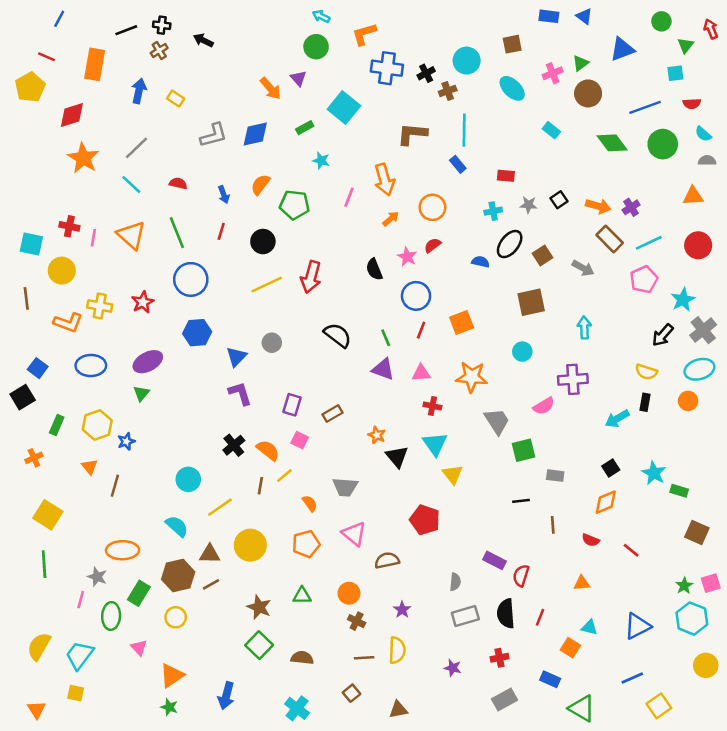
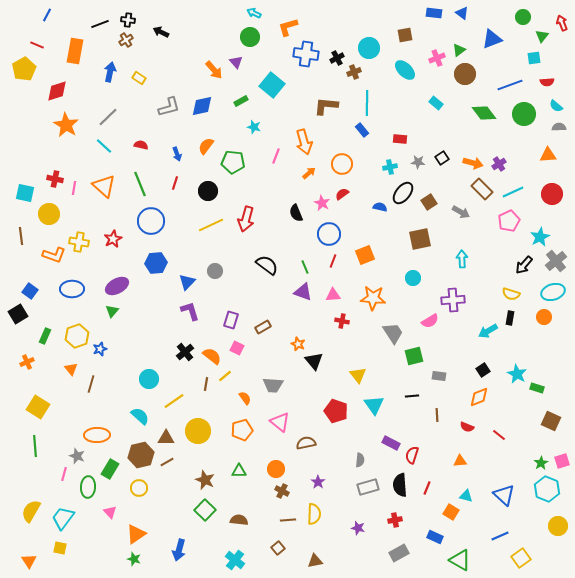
cyan triangle: (435, 444) -> (374, 405), moved
blue triangle: (637, 626) -> (504, 495), turned -50

